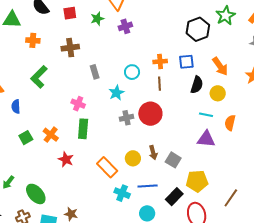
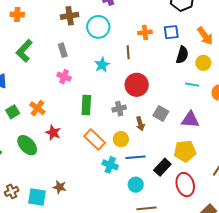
brown cross: (70, 48) -> (70, 16), moved
gray rectangle: (95, 72) -> (63, 50), moved
cyan circle: (132, 72) -> (98, 27), moved, size x1.5
brown line: (159, 84) -> (128, 52), moved
gray cross: (126, 118) -> (119, 109), moved
green rectangle: (83, 129) -> (86, 105), moved
purple triangle: (206, 139) -> (190, 120), moved
yellow circle: (133, 158) -> (121, 139), moved
gray square: (173, 160) -> (161, 113), moved
green ellipse: (36, 194) -> (27, 145), moved

